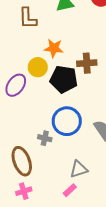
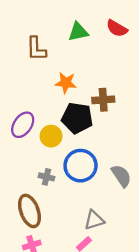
yellow circle: (38, 67) -> (51, 136), moved
gray cross: (45, 138) -> (46, 177), moved

